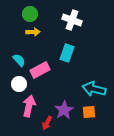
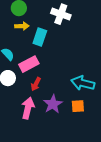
cyan rectangle: (67, 53) -> (40, 37), moved
pink arrow: (29, 106) -> (28, 108), moved
red arrow: (47, 123) -> (36, 84), moved

